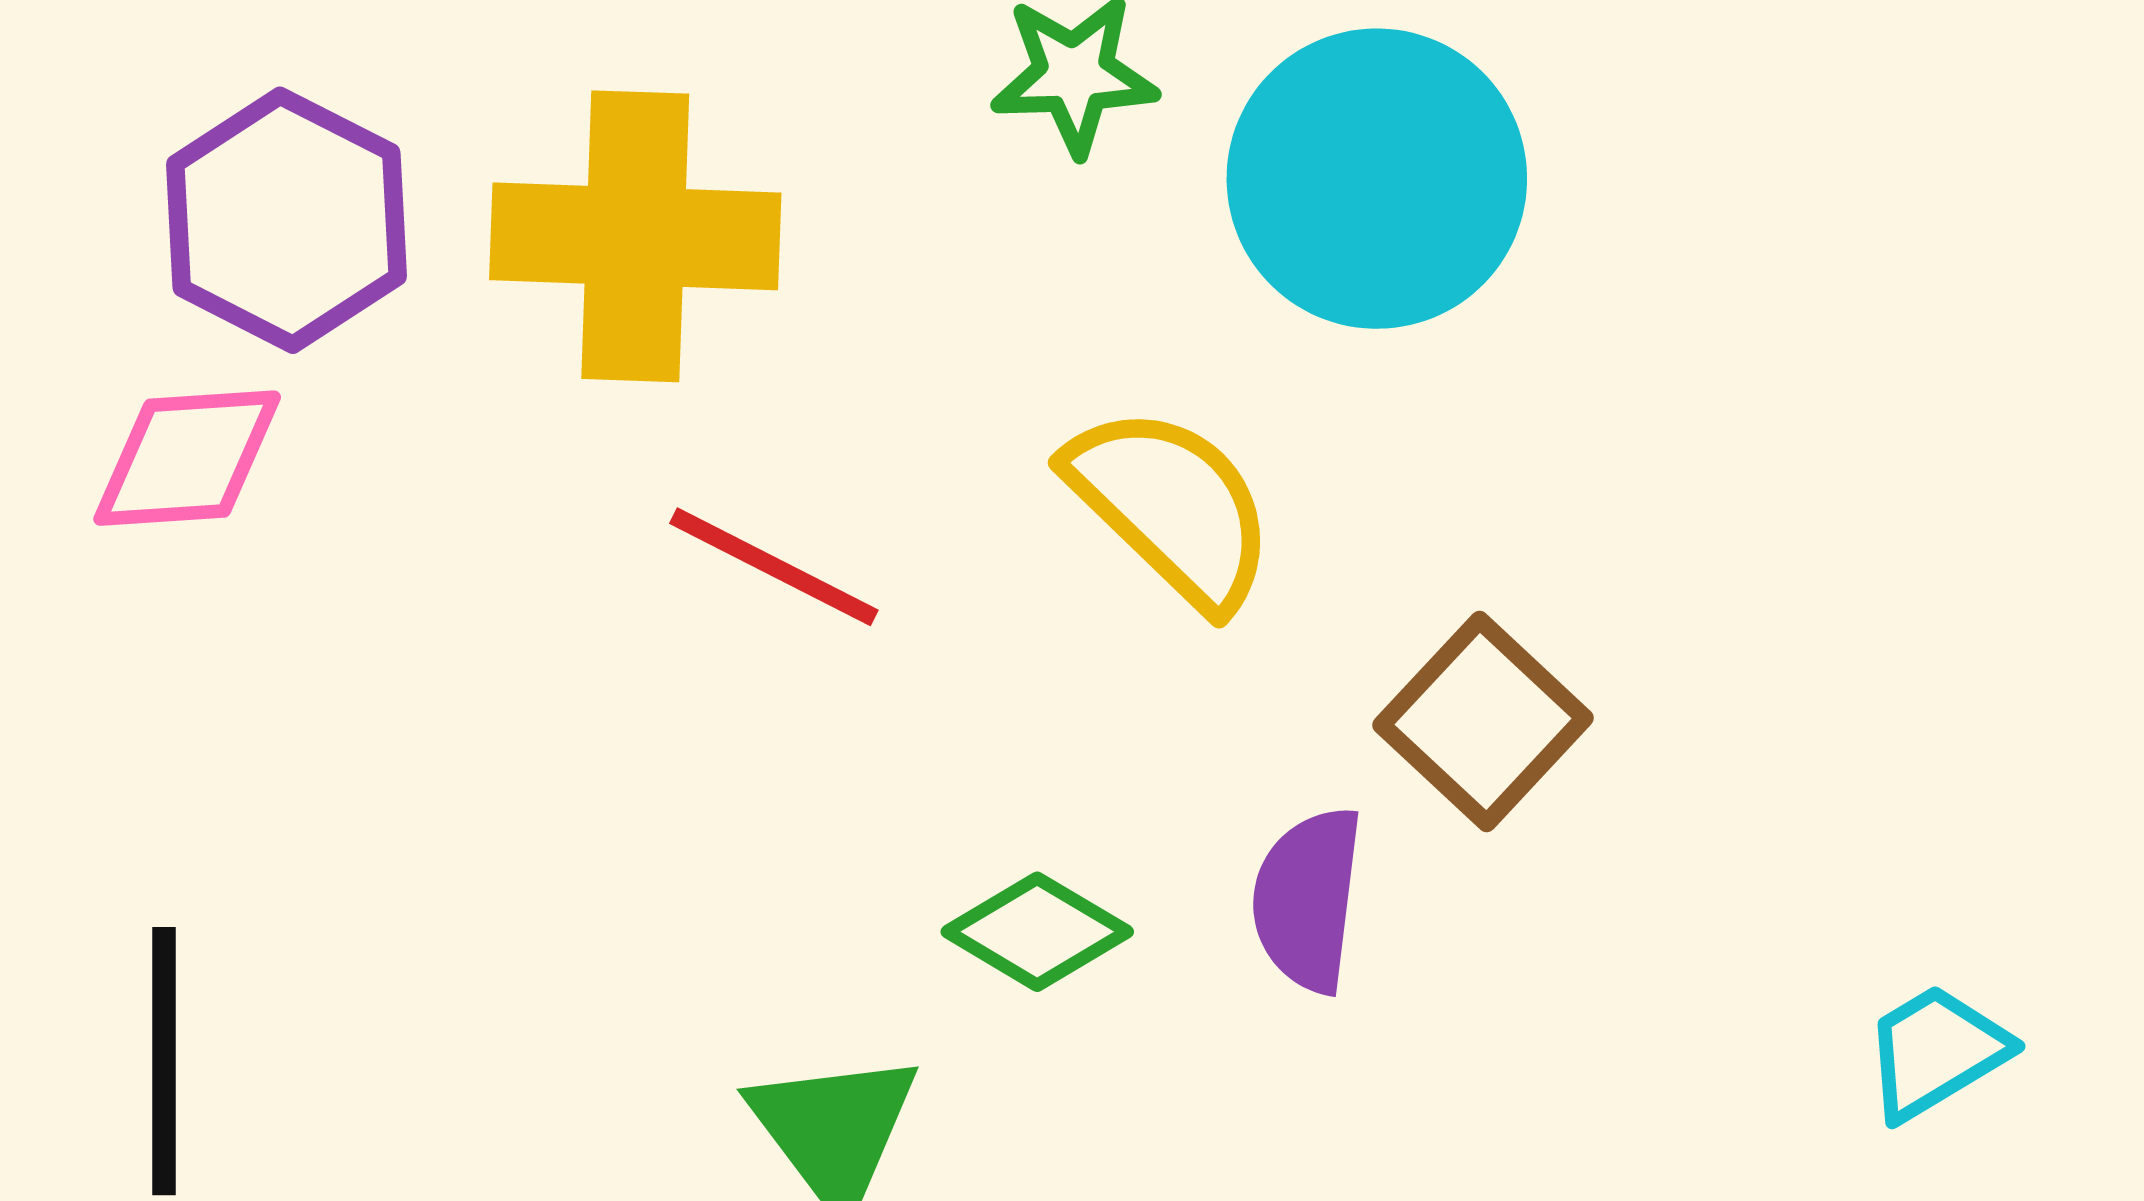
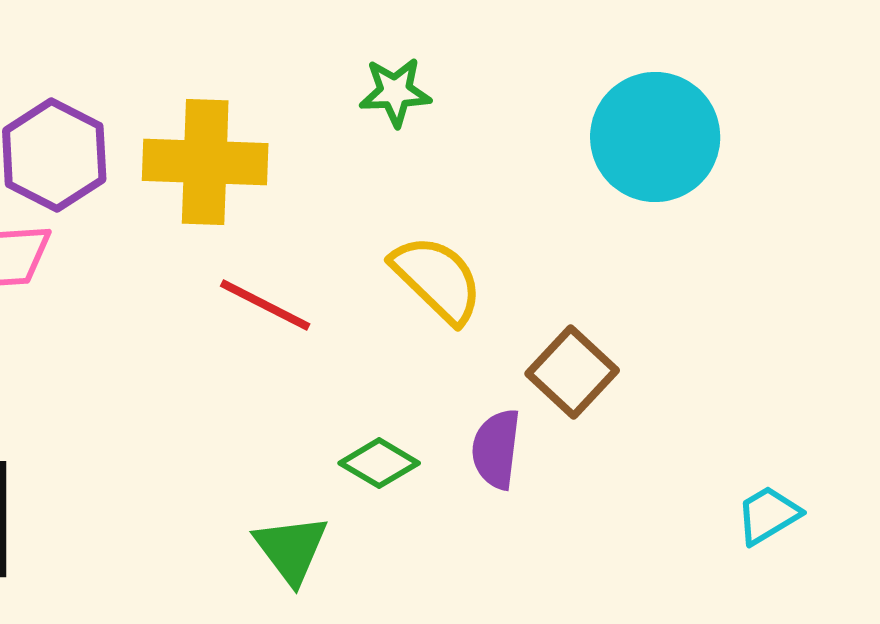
cyan circle: (1377, 179) -> (655, 137), moved

